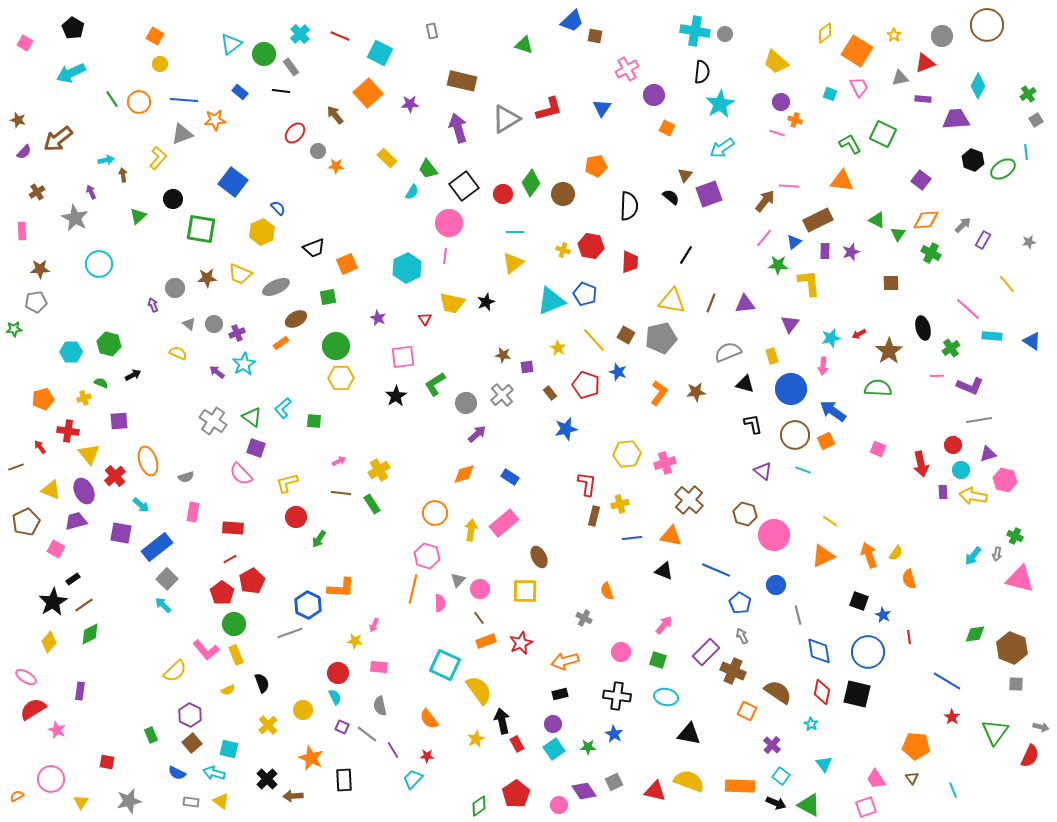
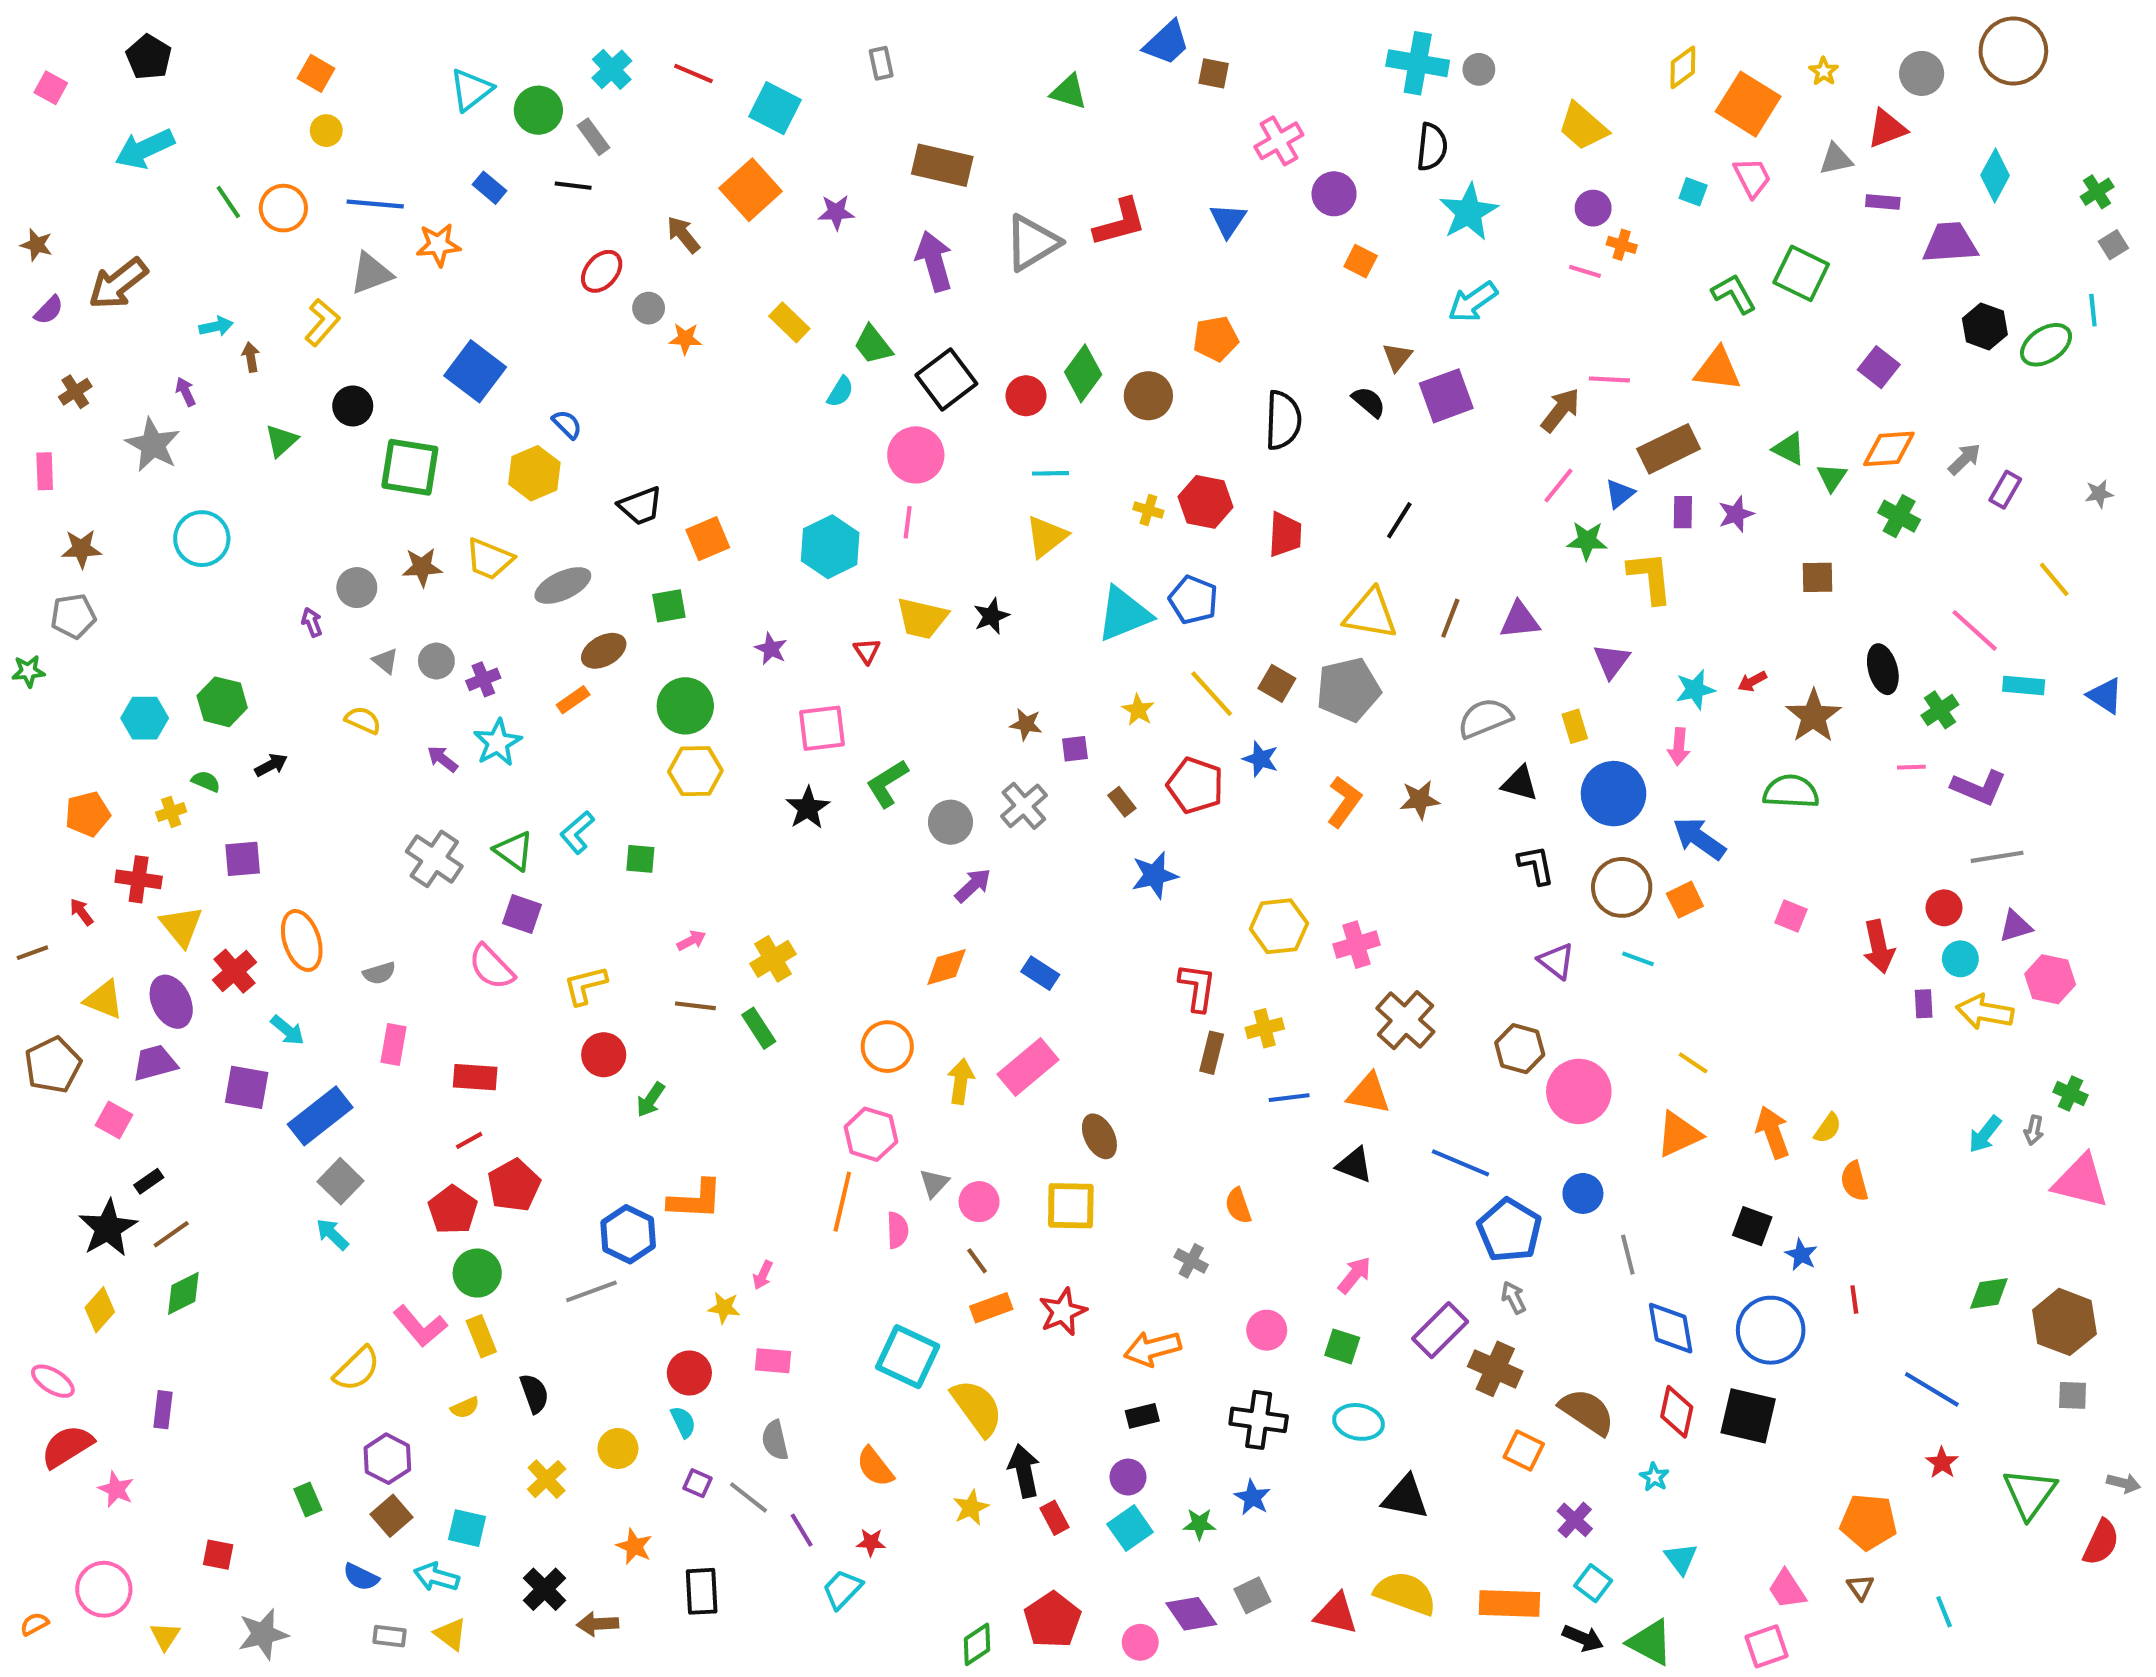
blue pentagon: (740, 603) -> (1509, 1230), size x1.4
orange star: (311, 758) -> (634, 1546), size x0.7

